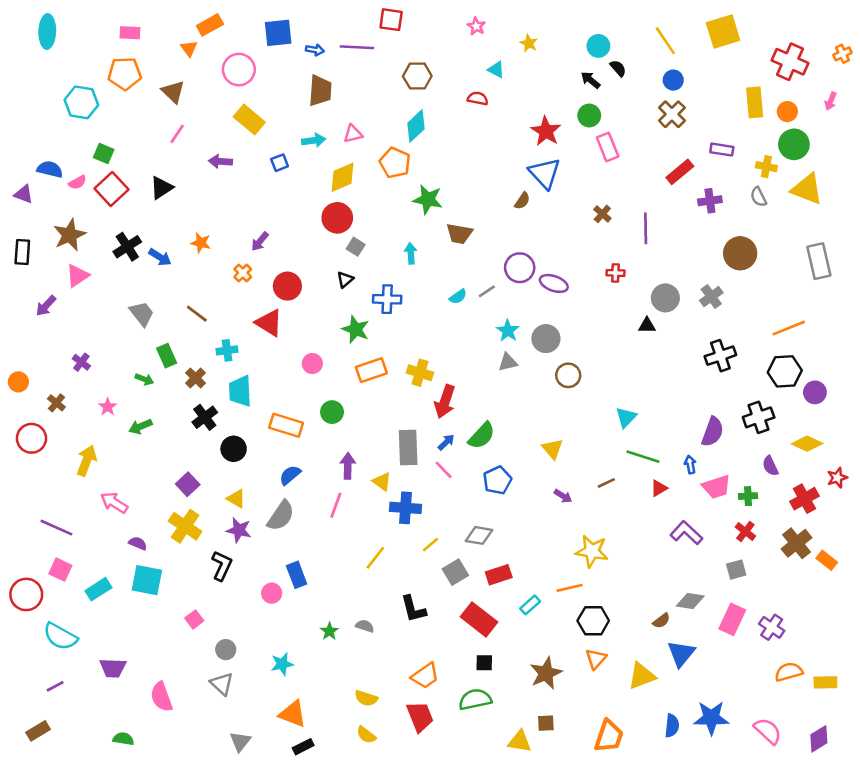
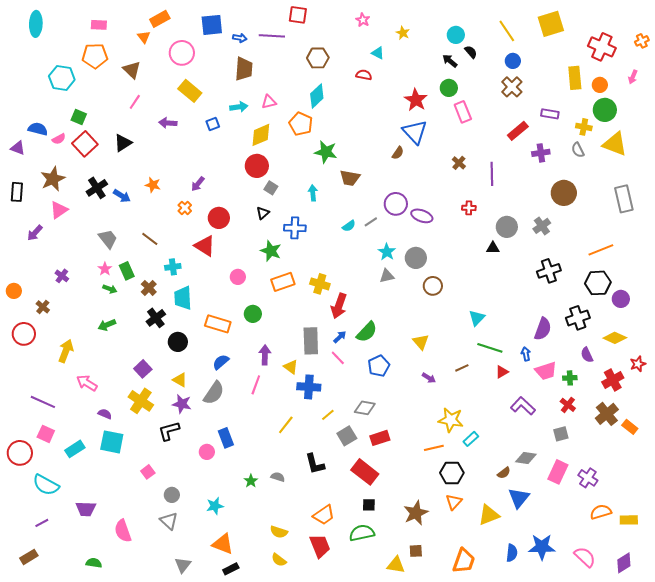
pink star: (108, 407) -> (105, 269), moved
black L-shape: (222, 566) -> (169, 431), turned -130
cyan rectangle: (530, 605) -> (471, 439), moved

